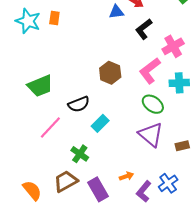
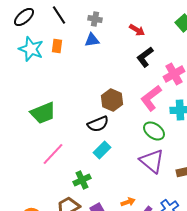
blue triangle: (116, 12) -> (92, 40), moved
black semicircle: (79, 104) -> (98, 124), moved
green cross: (80, 154) -> (82, 180), turned 30

